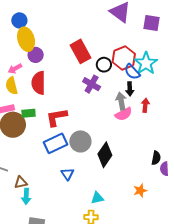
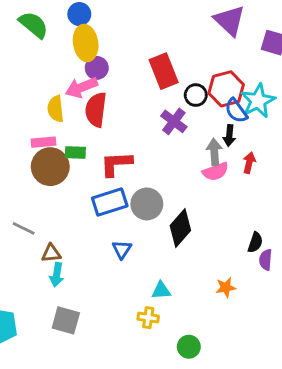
pink arrow: (15, 69) -> (81, 87), moved, size x1.5

